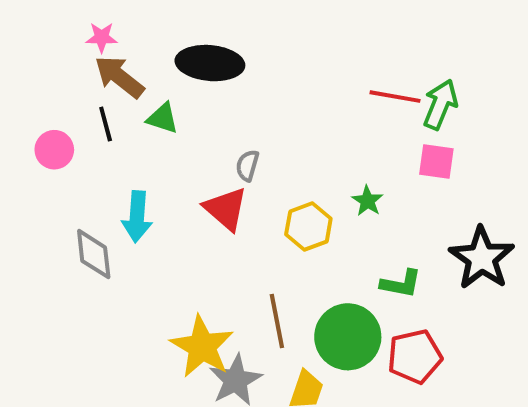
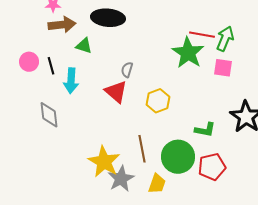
brown arrow: (119, 77) -> (62, 25), turned 136
black line: (106, 124) -> (51, 66), moved
green star: (367, 201) -> (188, 53), moved, size x2.0
cyan arrow: (137, 217) -> (71, 81), moved

